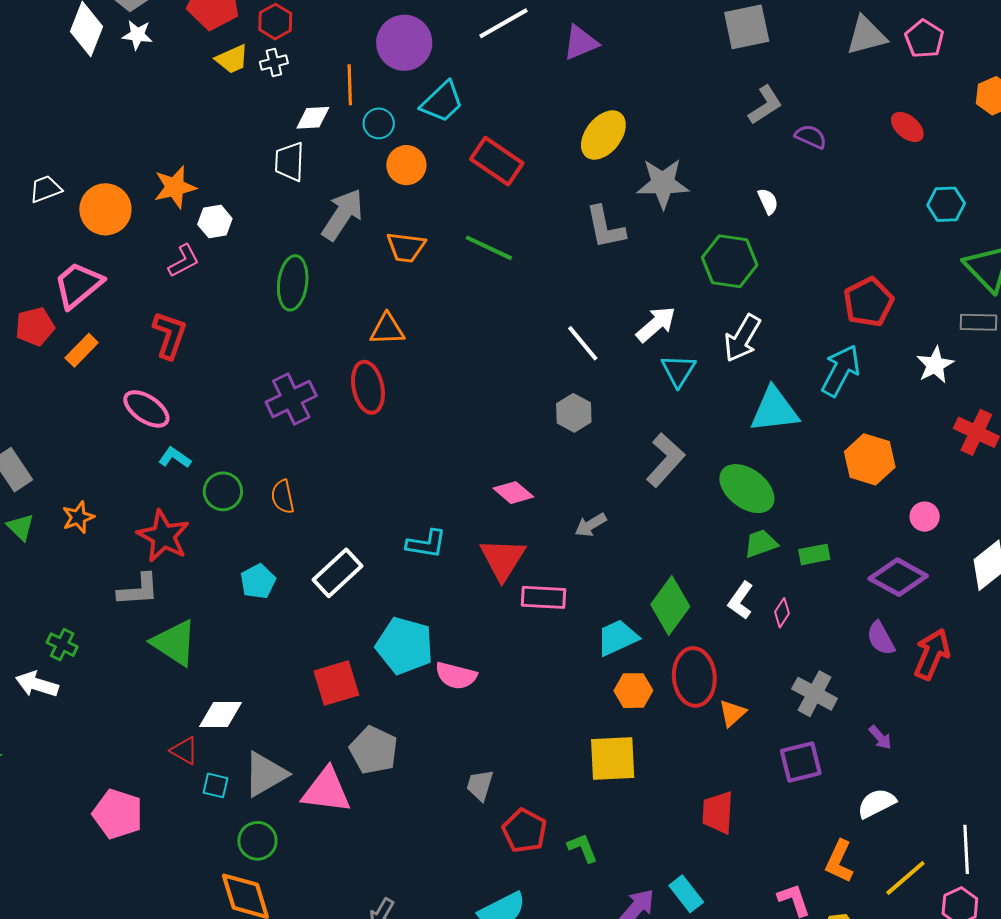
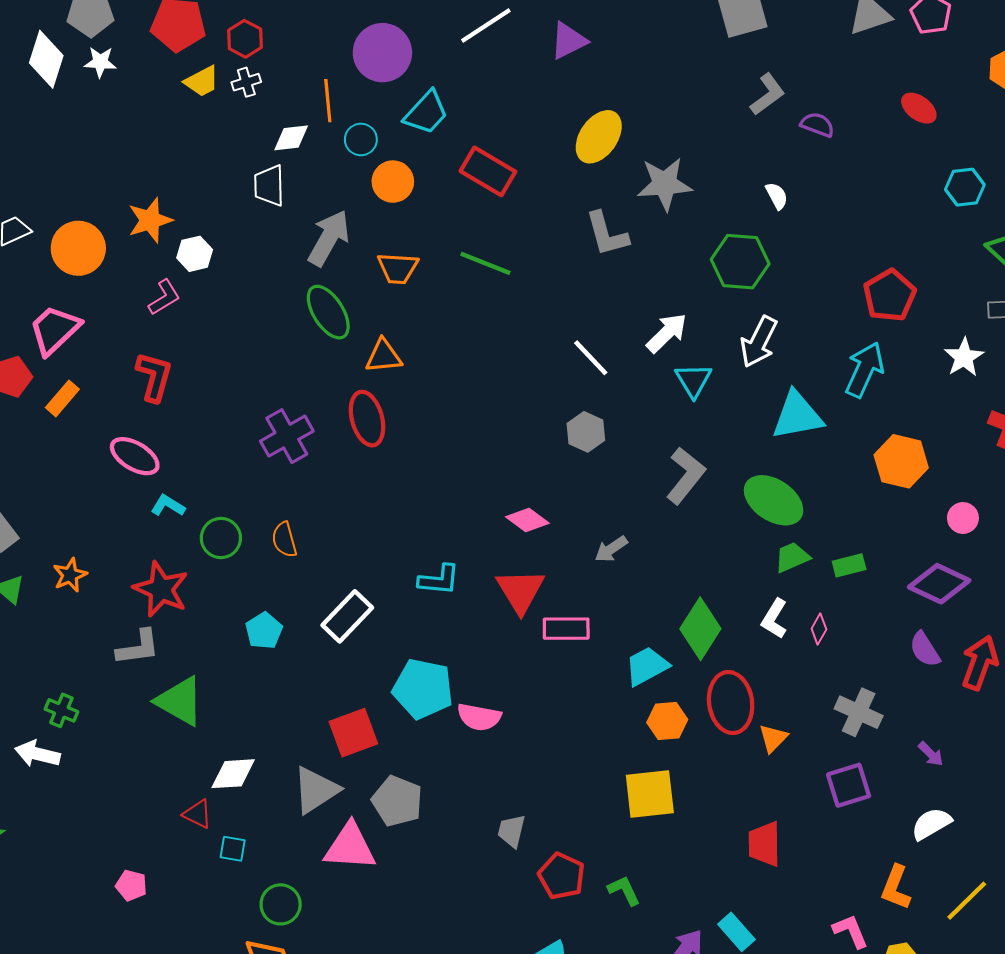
green ellipse: (293, 283) -> (328, 312), moved, turned -36
gray triangle: (265, 774) -> (316, 790), moved
pink pentagon: (118, 814) -> (131, 885), size x0.6

